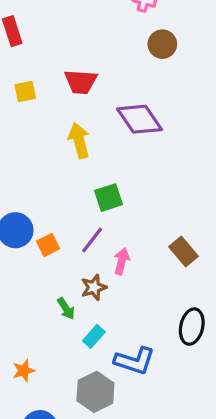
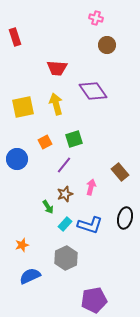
yellow square: (25, 91) -> (23, 107), moved, size x1.6
orange square: (48, 245) -> (45, 142), moved
pink arrow: (122, 261) -> (91, 187), moved
blue L-shape: (135, 361) -> (90, 225), moved

